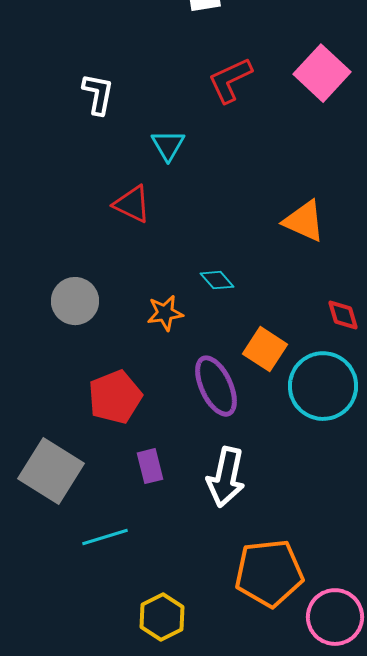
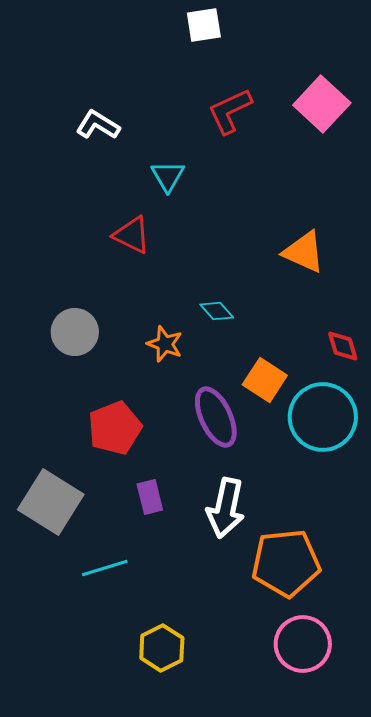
white L-shape: (98, 94) -> (98, 125), turned -69
orange star: (165, 313) -> (165, 344), turned 30
orange pentagon: (269, 573) -> (286, 563), moved
pink circle: (335, 617) -> (303, 644), moved

